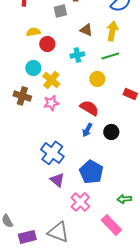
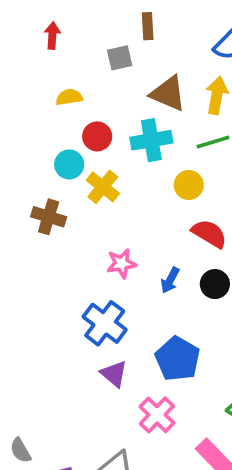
brown triangle: (86, 30) -> (168, 93), size x1.5
red circle: (47, 44) -> (97, 136), moved
cyan cross: (77, 55) -> (151, 140), size x1.5
pink star: (51, 103) -> (121, 263), moved
red semicircle: (89, 108) -> (209, 234), moved

